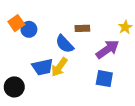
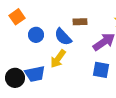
blue circle: (29, 29) -> (36, 35), moved
blue trapezoid: (43, 67) -> (35, 74), moved

